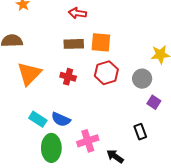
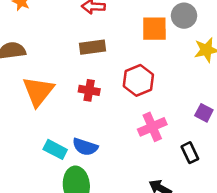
orange square: (101, 42) -> (154, 29), moved
gray circle: (142, 79) -> (184, 16), moved
pink cross: (88, 141) -> (152, 127), moved

